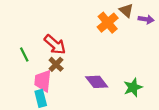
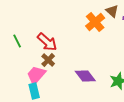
green line: (24, 54) -> (17, 41), moved
pink trapezoid: (43, 81) -> (36, 75), turned 35

